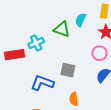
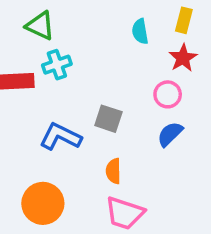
cyan semicircle: (81, 20) -> (140, 31), turned -40
green triangle: (62, 29) -> (40, 26), moved

